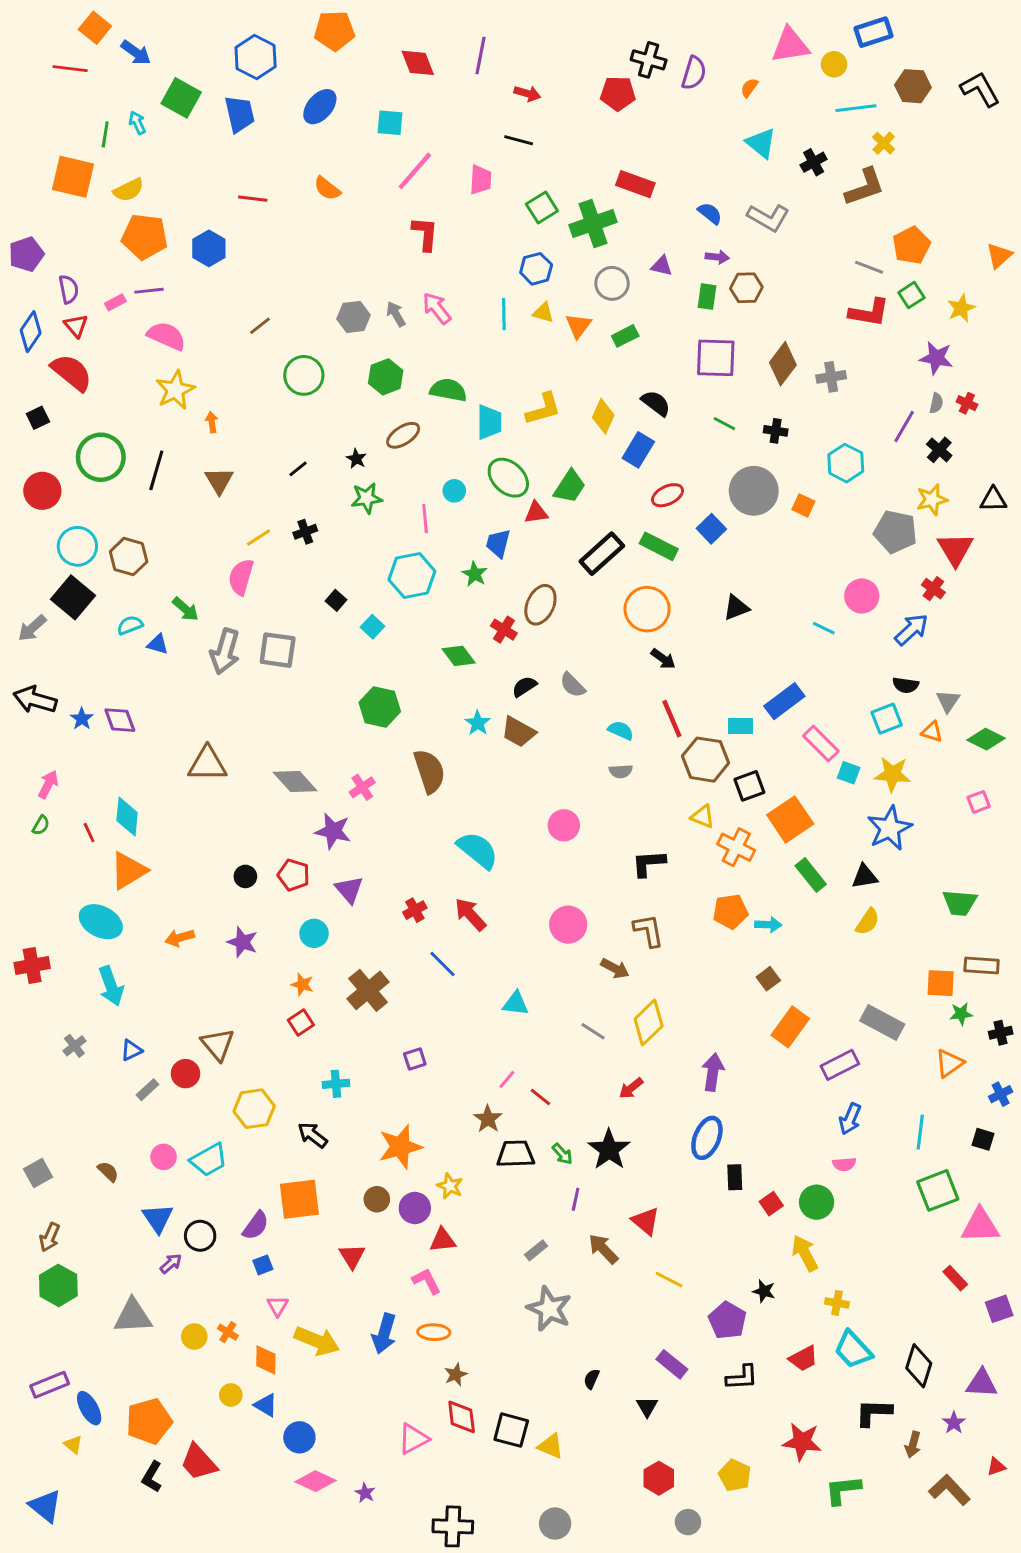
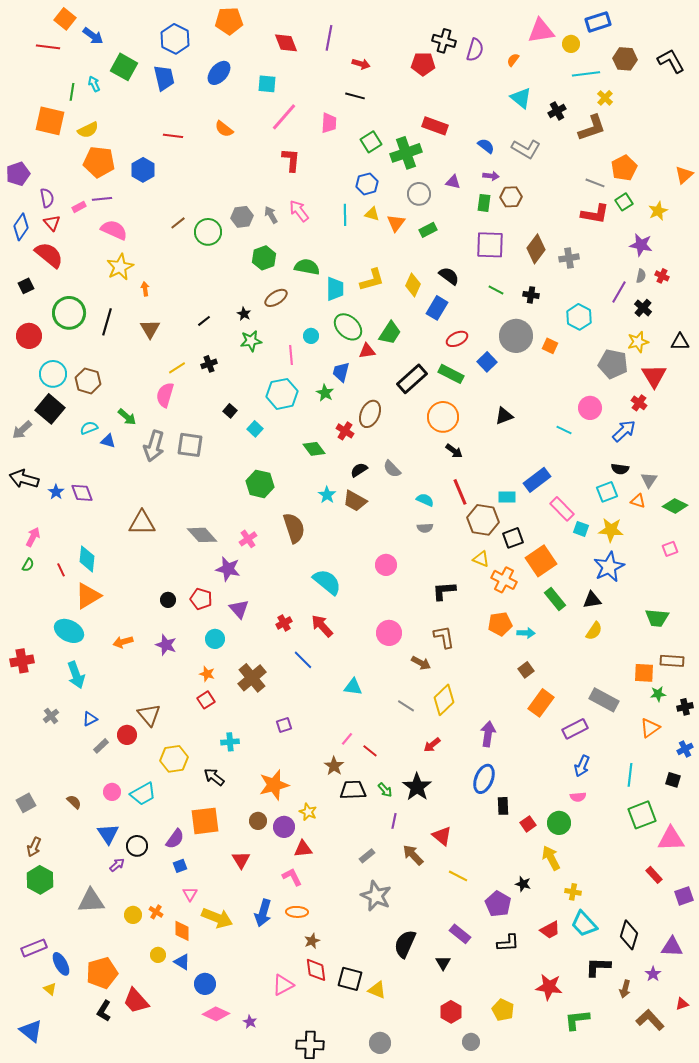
green circle: (304, 375) -> (208, 232), moved
black semicircle: (592, 1379) -> (405, 944), size x2.0

